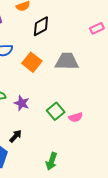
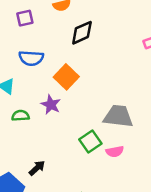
gray trapezoid: (67, 61) -> (118, 116), moved
purple star: (22, 103) -> (51, 105), moved

